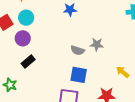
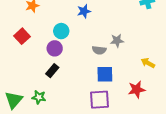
cyan circle: (26, 18) -> (61, 31), moved
purple circle: (23, 38) -> (55, 48), moved

